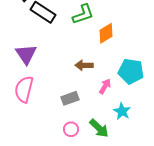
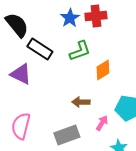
purple triangle: (26, 54) -> (21, 74), moved, turned -30
gray rectangle: (70, 98) -> (67, 135), size x1.4

